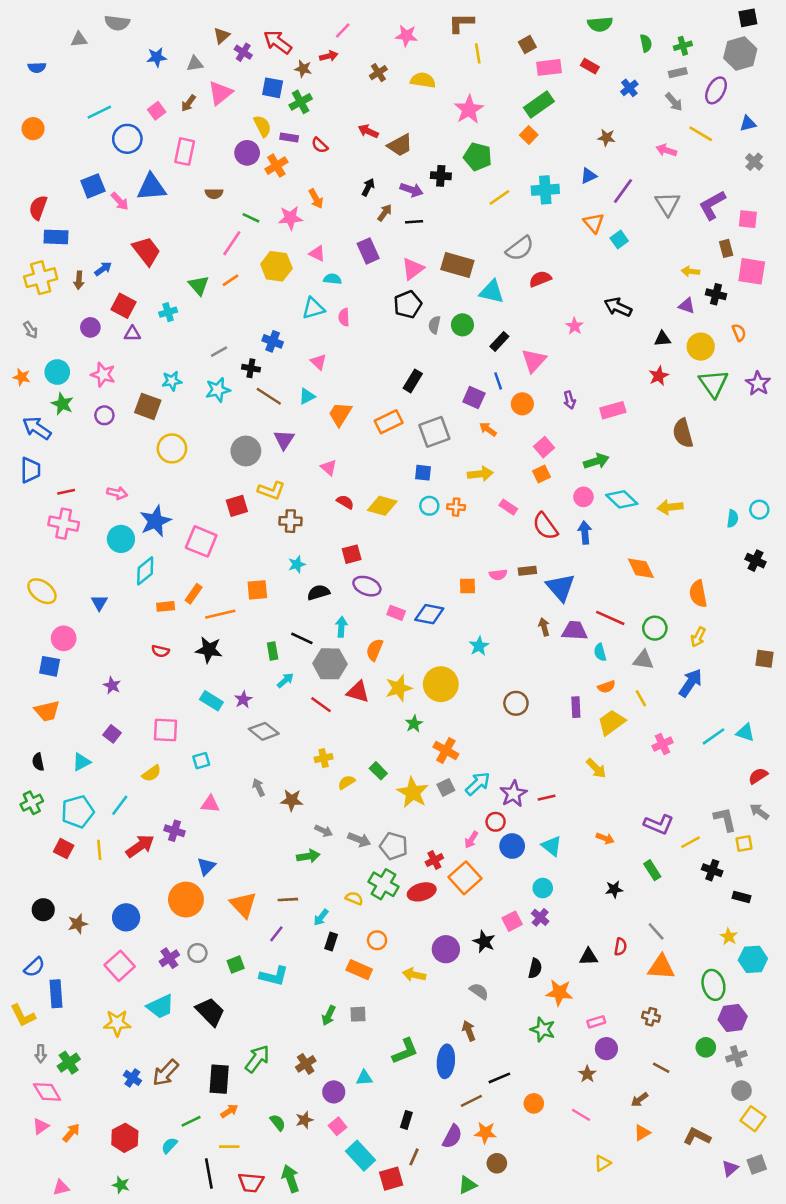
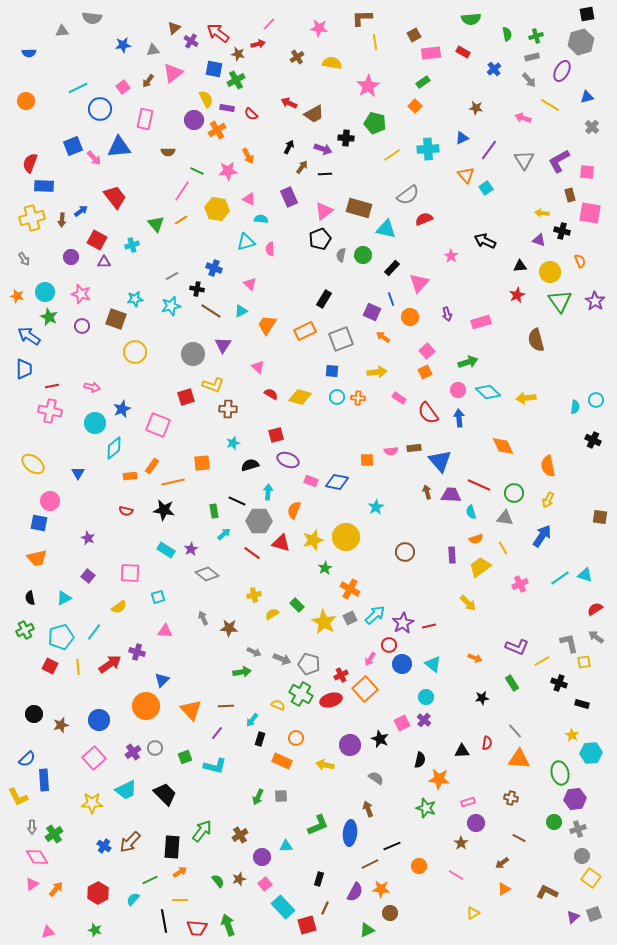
green rectangle: (539, 104) -> (423, 82), size x0.6
blue star: (155, 521) -> (122, 409), size x0.7

